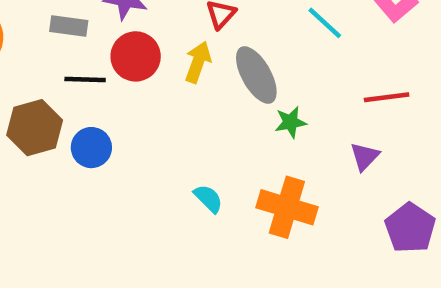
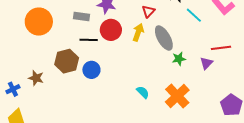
purple triangle: (365, 157) -> (206, 63), moved
orange cross: (287, 207) -> (177, 96), turned 30

